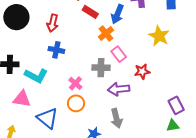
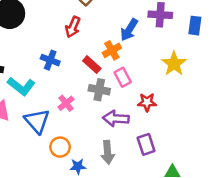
red rectangle: (90, 12) -> (92, 65), moved
red arrow: (53, 23) -> (73, 27), moved
orange circle: (76, 103) -> (60, 147), moved
purple rectangle: (176, 105) -> (146, 144), moved
blue triangle: (47, 118) -> (37, 121), moved

